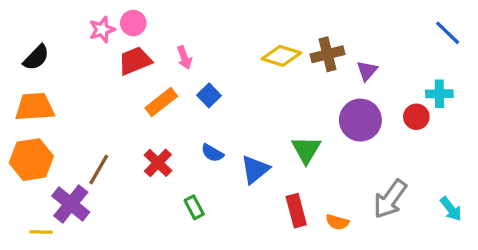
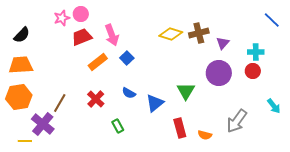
pink arrow: (184, 58) -> (112, 35), size x1.5
cyan cross: (439, 94) -> (256, 52), moved
cyan arrow: (451, 209) -> (274, 106), moved

